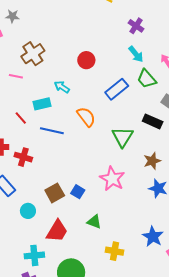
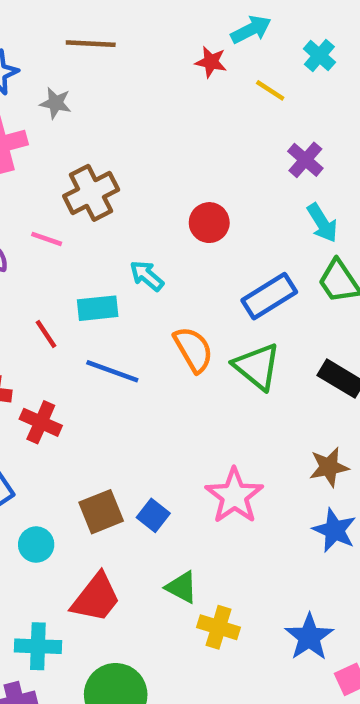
purple cross: (136, 26) -> (305, 160), moved
green triangle: (122, 137) -> (257, 366), moved, turned -30
yellow cross: (114, 251) -> (219, 627), moved

